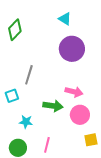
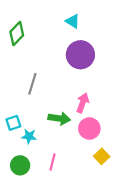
pink arrow: (74, 92) -> (83, 103), turned -84
cyan square: (12, 96) -> (13, 123), moved
yellow square: (91, 140) -> (102, 156), turned -32

